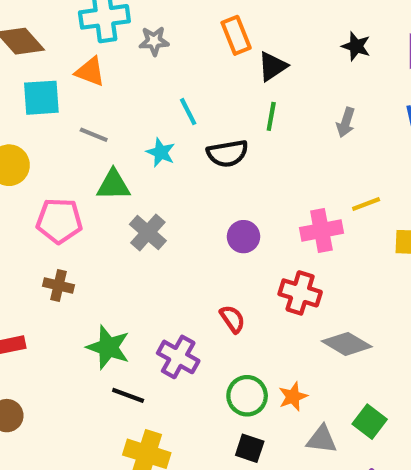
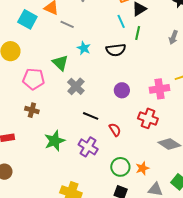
cyan square: (41, 98) -> (27, 19), turned 30
cyan line: (188, 112) -> (121, 21), moved
gray line: (94, 135) -> (67, 24), moved
green triangle: (113, 185) -> (60, 63), turned 42
green star: (108, 347) -> (55, 141), turned 30
black line: (128, 395) -> (91, 116), moved

